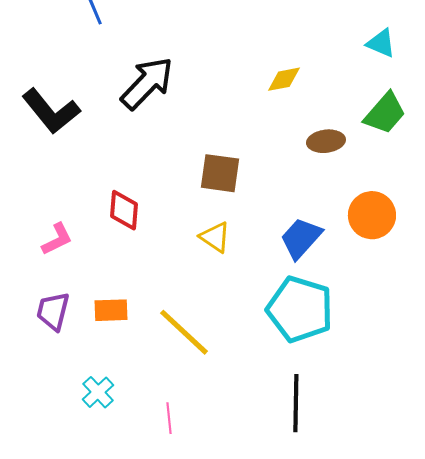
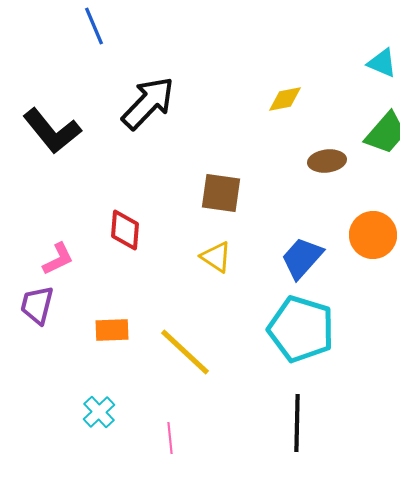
purple trapezoid: (53, 311) -> (37, 305), moved

